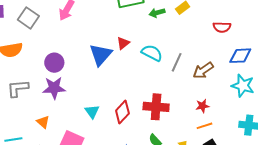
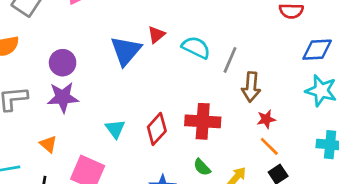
brown arrow: (203, 70) -> (251, 87), moved, turned -50
orange line: (204, 126) -> (269, 146), turned 63

